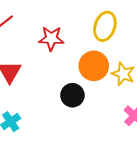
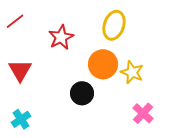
red star: (51, 38) -> (61, 37), turned -30

